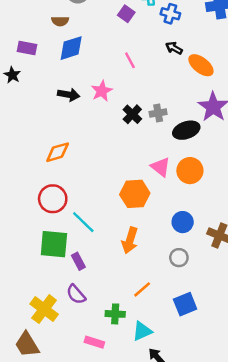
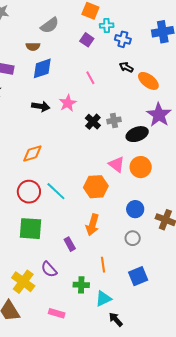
cyan line: (83, 222) -> (56, 191), moved
purple rectangle: (78, 261) -> (70, 244), moved
orange line: (142, 289) -> (103, 265), turned -56
pink rectangle: (94, 342) -> (57, 313), moved

